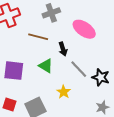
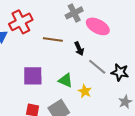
gray cross: (51, 13) -> (74, 13), moved
green triangle: (46, 66) -> (65, 80), moved

